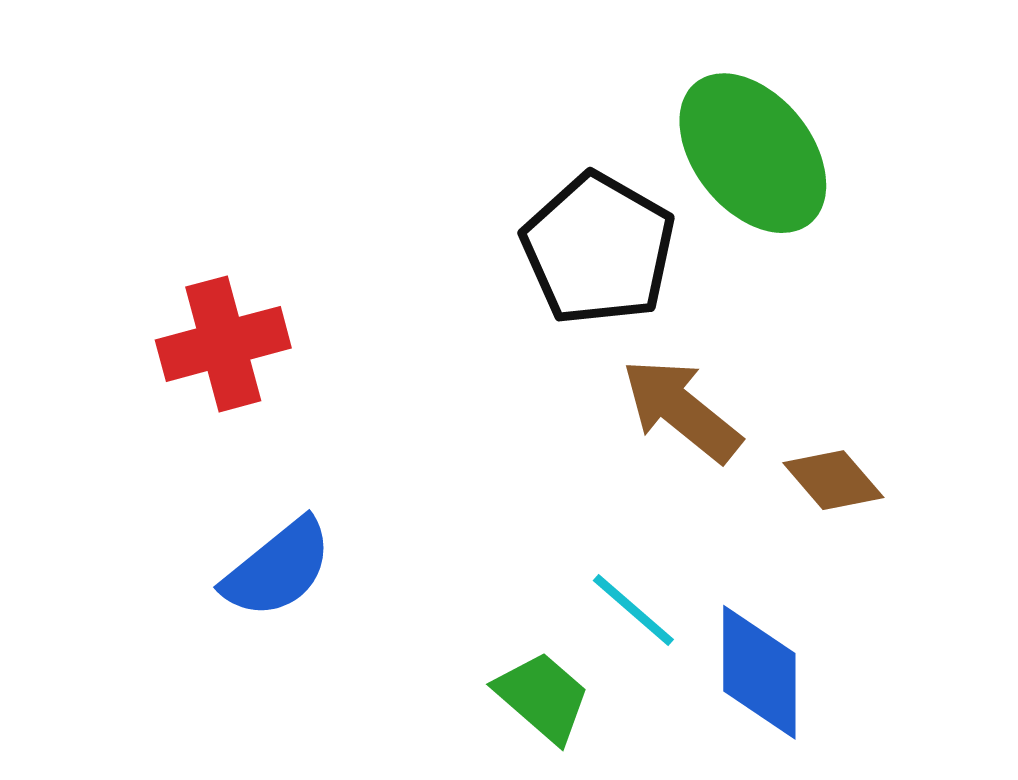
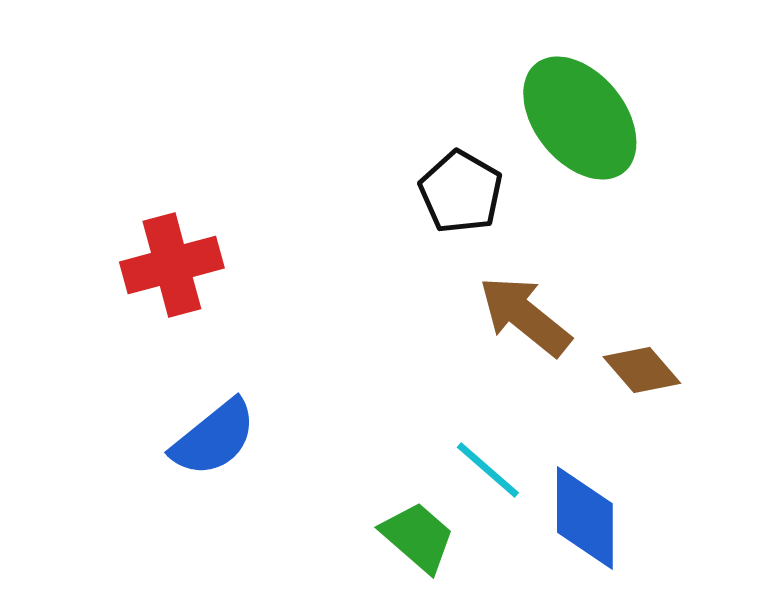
black pentagon: (598, 249) -> (461, 192), size x0.7

